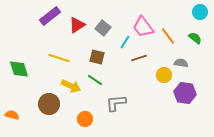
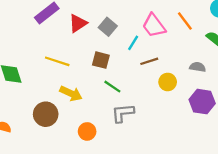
orange line: (168, 36) -> (185, 21), moved
yellow circle: (164, 75) -> (168, 82), moved
green line: (95, 80) -> (112, 87), moved

